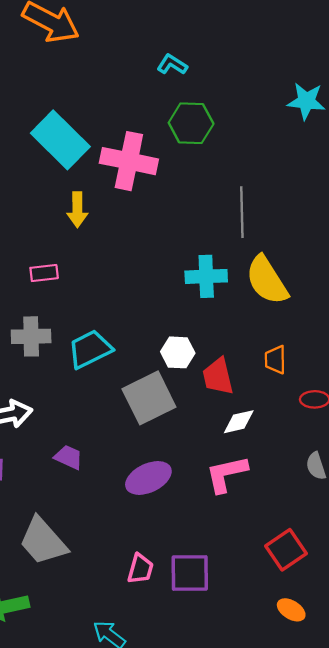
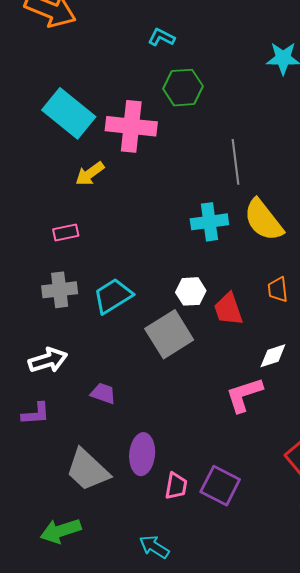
yellow arrow: (77, 210) -> (90, 174), turned 60
white diamond: (239, 422) -> (273, 356), moved
purple ellipse: (148, 478) -> (142, 454), moved, turned -54
purple square: (190, 573) -> (220, 486), turned 33

